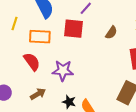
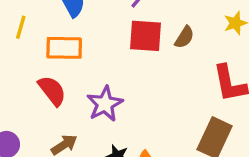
red square: (73, 29) -> (145, 36), moved
purple star: (63, 71) -> (105, 104), turned -30

